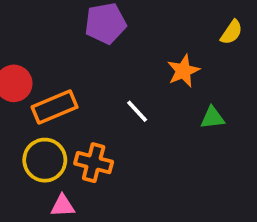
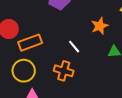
orange cross: (94, 163) -> (64, 71), moved

